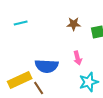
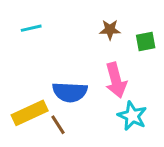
pink arrow: (78, 58) -> (116, 80), size x1.6
cyan star: (89, 82) -> (132, 116), turned -30

